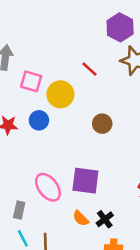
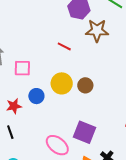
yellow circle: (60, 94) -> (62, 83), moved
purple square: (85, 181) -> (84, 132), turned 30

